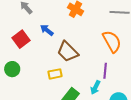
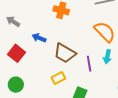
purple line: (105, 71) -> (89, 64), moved
cyan arrow: (95, 87) -> (107, 57), moved

